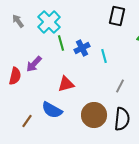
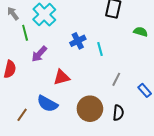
green line: (61, 43) -> (25, 33), moved
purple arrow: (34, 64) -> (39, 54), moved
black semicircle: (122, 119) -> (118, 113), size x0.7

